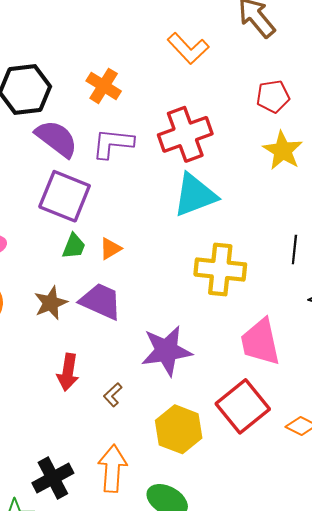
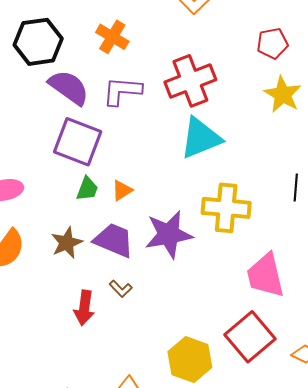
purple star: (166, 351) -> (169, 234), moved
brown L-shape: (113, 395) -> (121, 289), moved, turned -90

